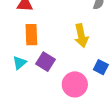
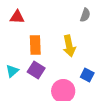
orange rectangle: (31, 35) -> (35, 45), moved

